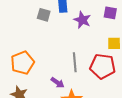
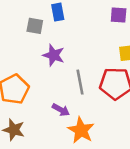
purple star: (82, 20) -> (54, 55), moved

